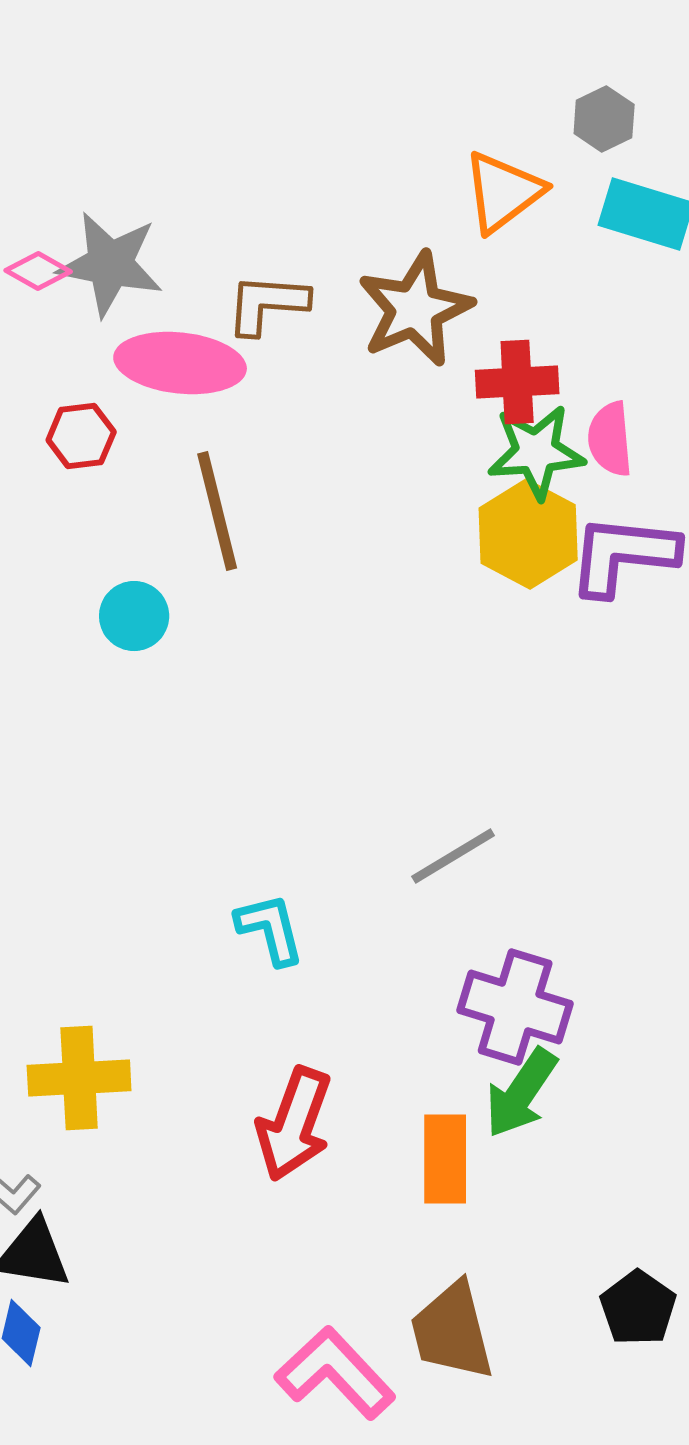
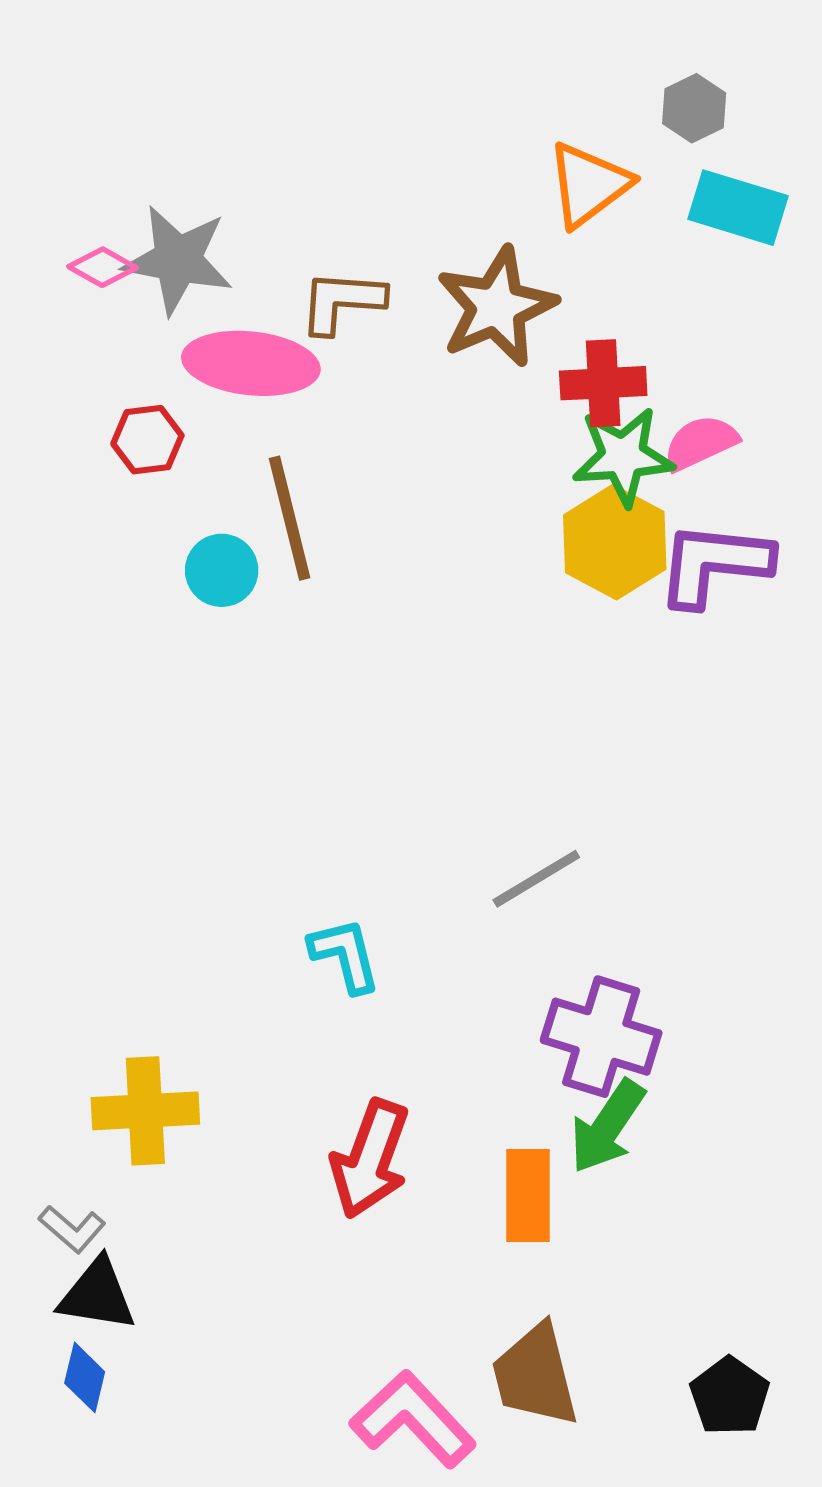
pink semicircle: (610, 439) -> (700, 443), turned 70
cyan circle: (134, 616) -> (222, 570), moved
black pentagon: (638, 1308) -> (730, 1396), moved

